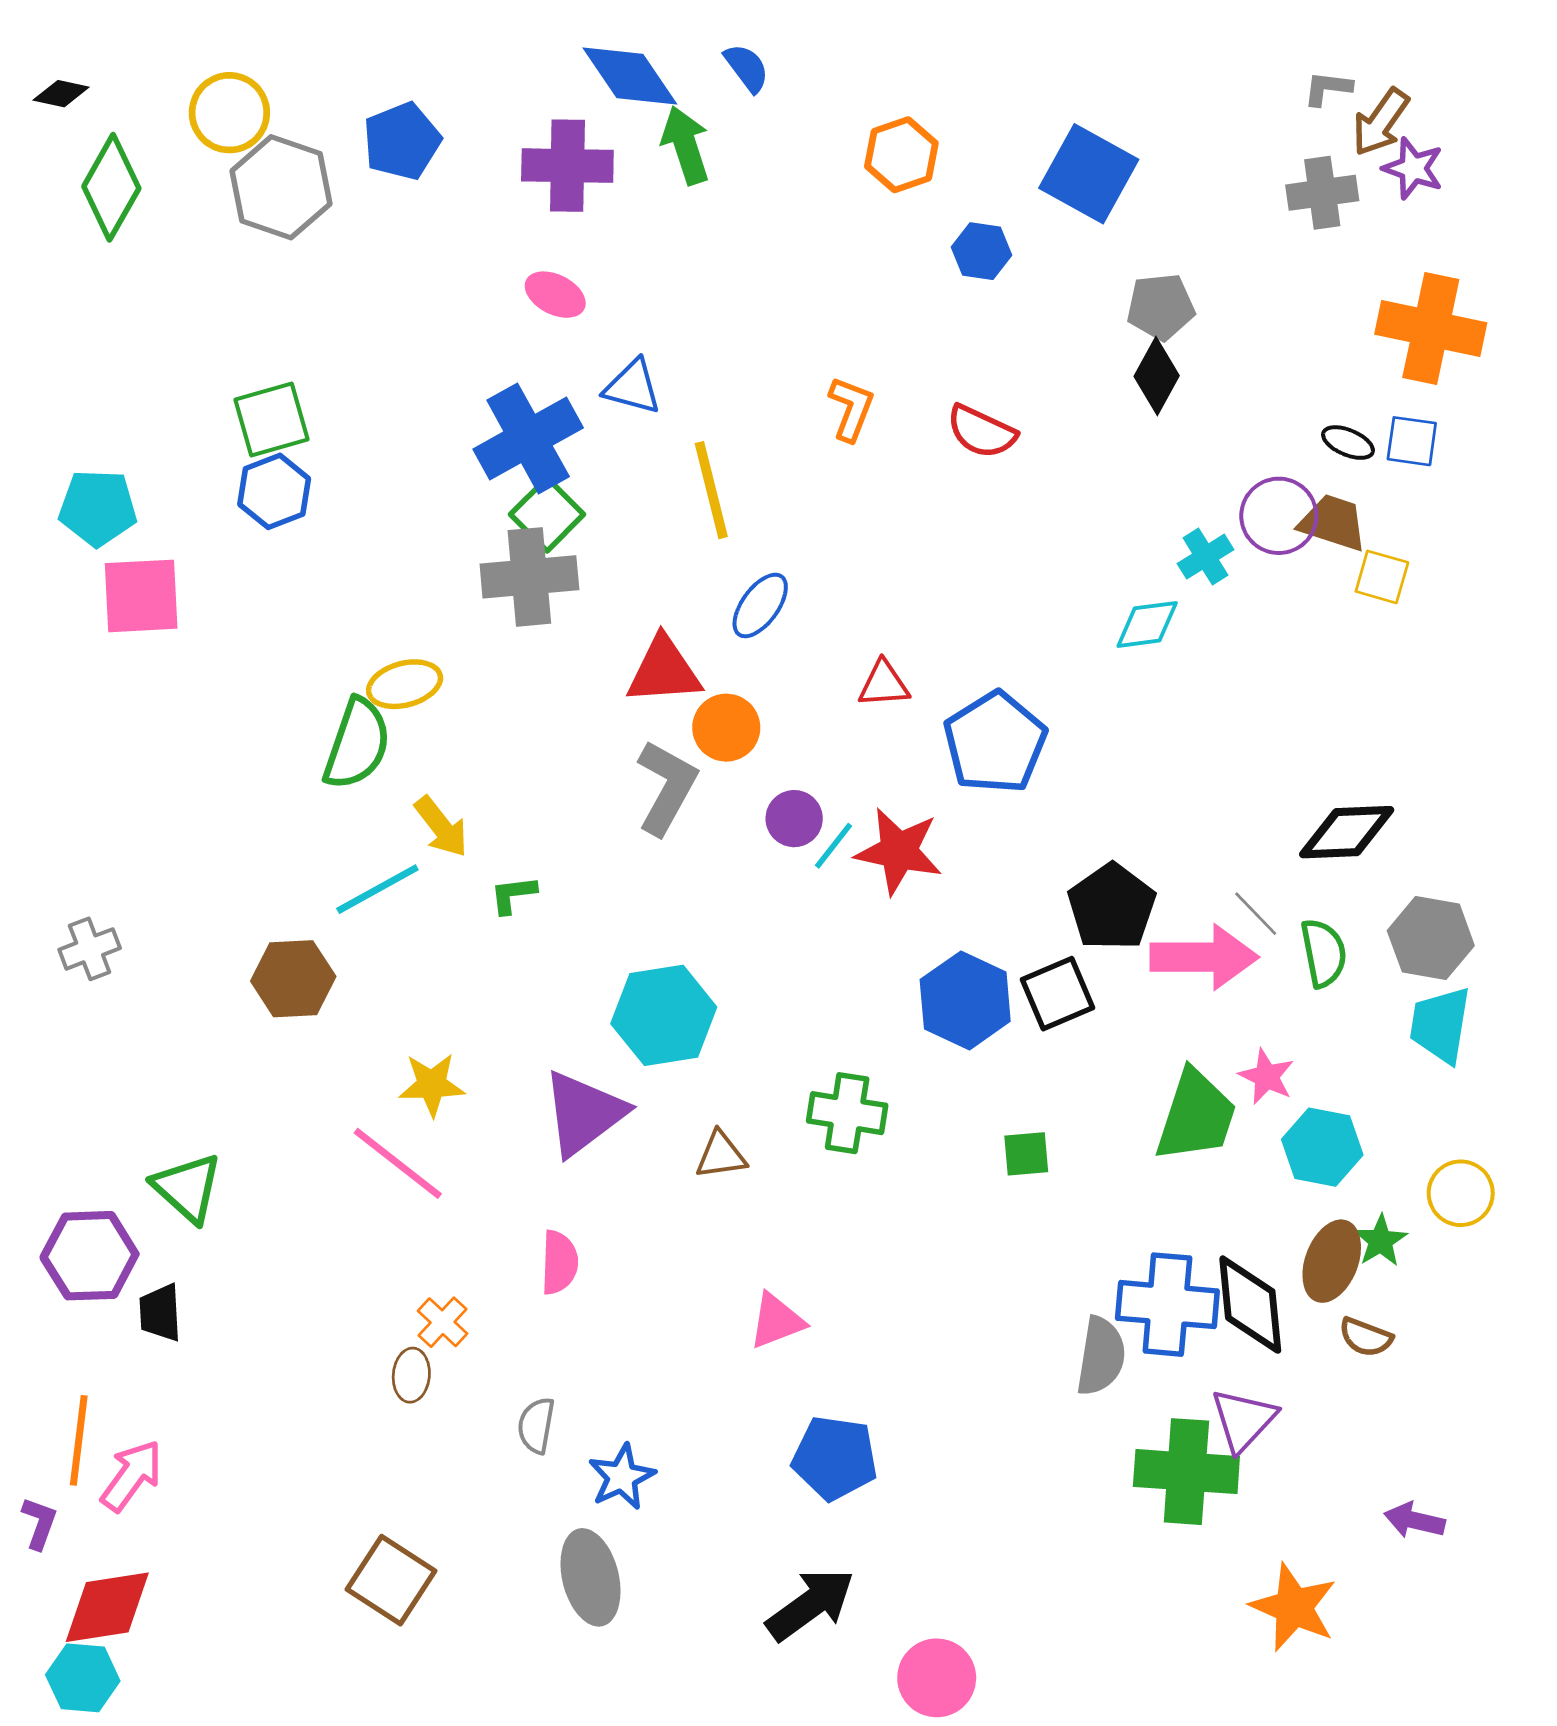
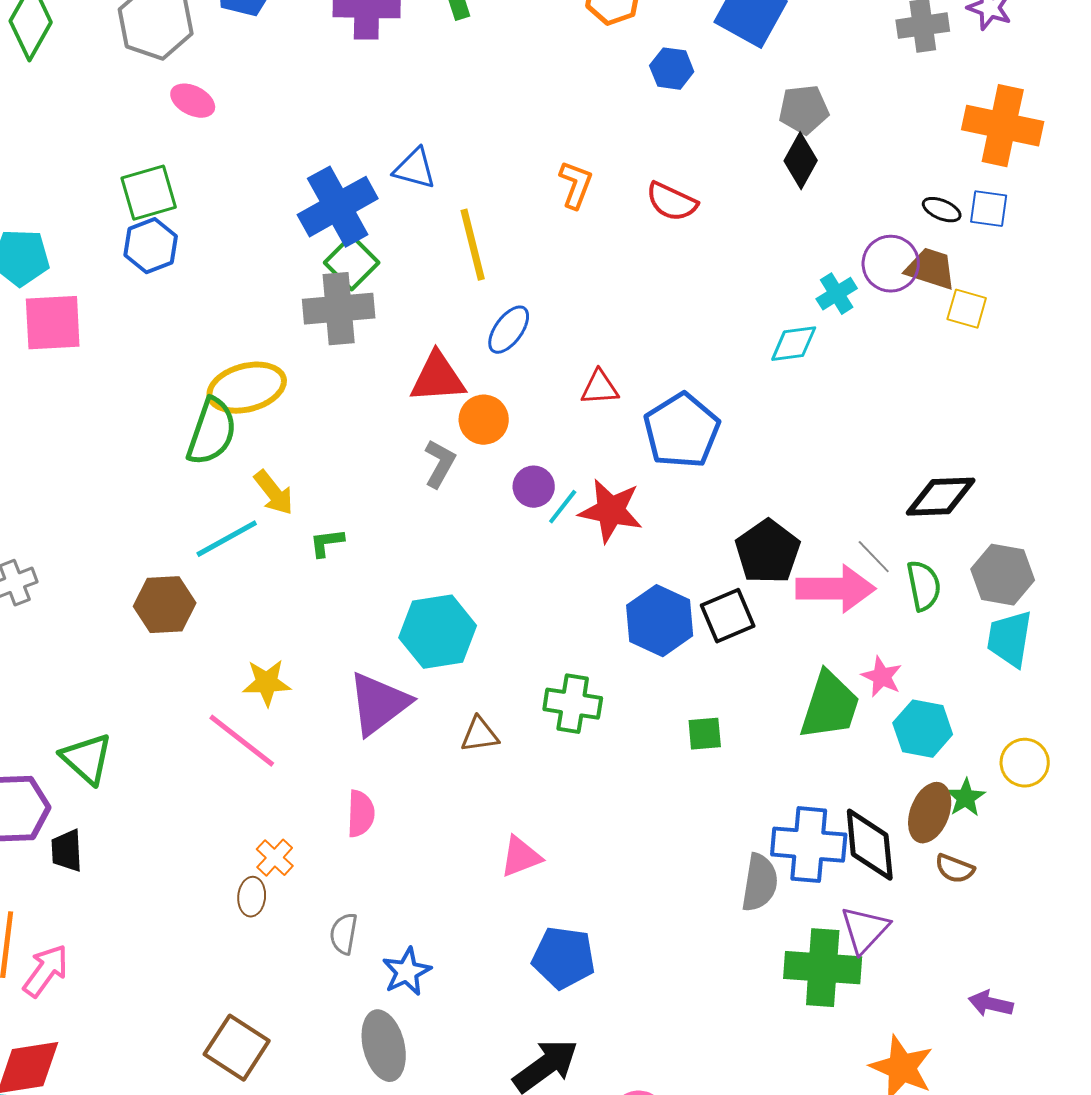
pink ellipse: (555, 295) -> (193, 101), moved
yellow ellipse: (405, 684) -> (247, 388), size x1.4
gray L-shape: (667, 787) -> (440, 464), size x0.7

